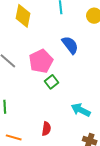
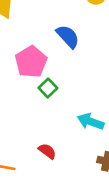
red semicircle: (46, 129) -> (47, 151), turned -56

